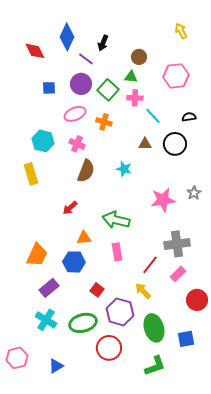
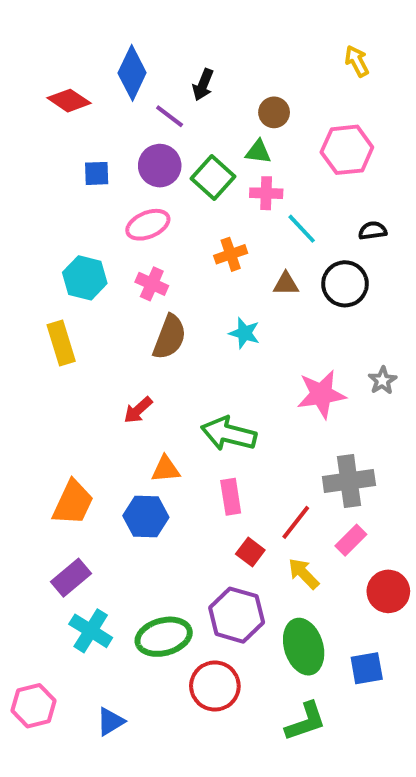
red diamond: (35, 51) -> (69, 101), turned -30
orange cross: (104, 122) -> (231, 254), moved, turned -35
purple rectangle: (49, 288) -> (71, 578), moved
red square: (97, 290) -> (250, 552), moved
yellow arrow: (143, 291) -> (304, 574), moved

